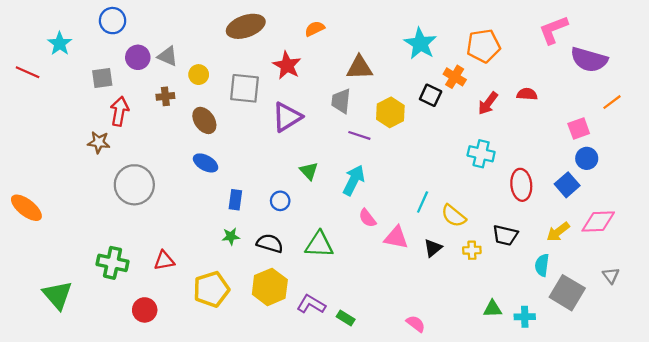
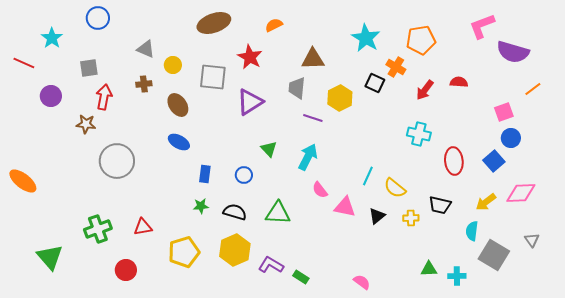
purple circle: (138, 57) -> (51, 96), moved
green cross: (113, 263) -> (98, 229), turned -32

